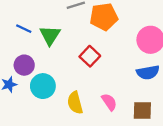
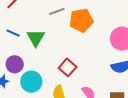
red square: (90, 56) -> (68, 67), moved

